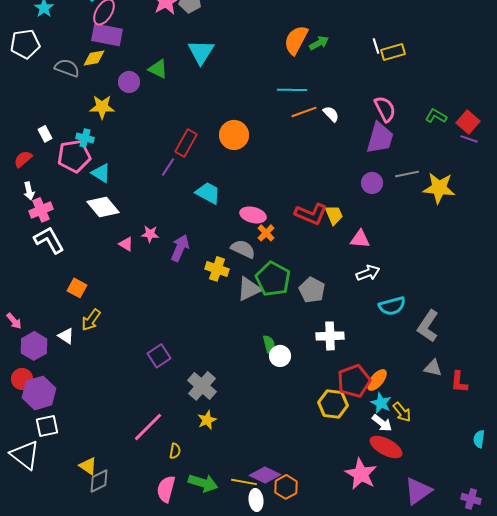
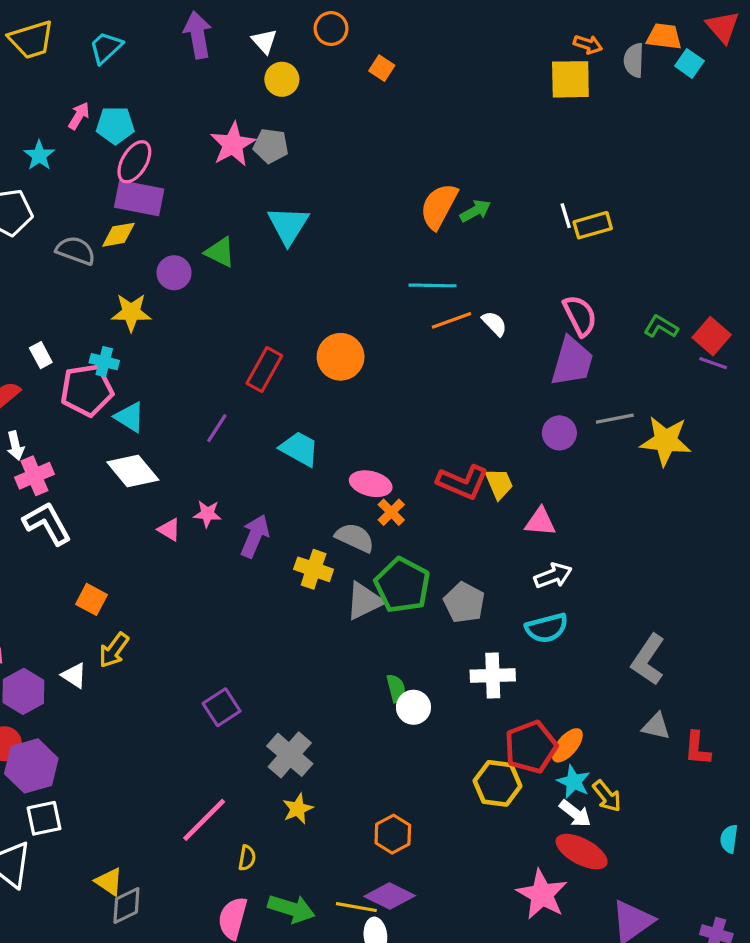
purple line: (168, 167) -> (217, 428), moved
cyan semicircle: (392, 306) -> (547, 628), moved
orange hexagon: (286, 487) -> (393, 834), moved

